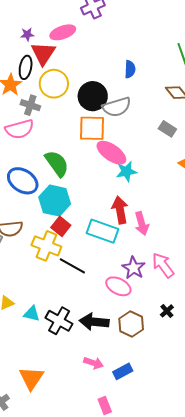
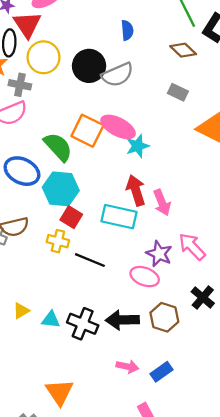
orange square: (92, 128) -> (87, 131), moved, turned 32
yellow cross: (46, 246) -> (58, 241), size x0.7
black cross: (167, 311) -> (203, 298), size x1.5

